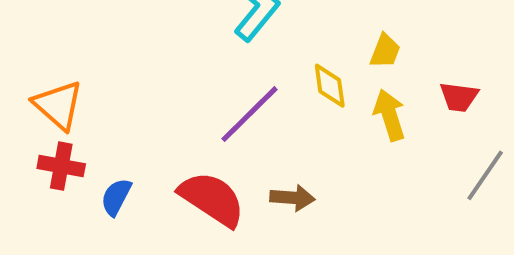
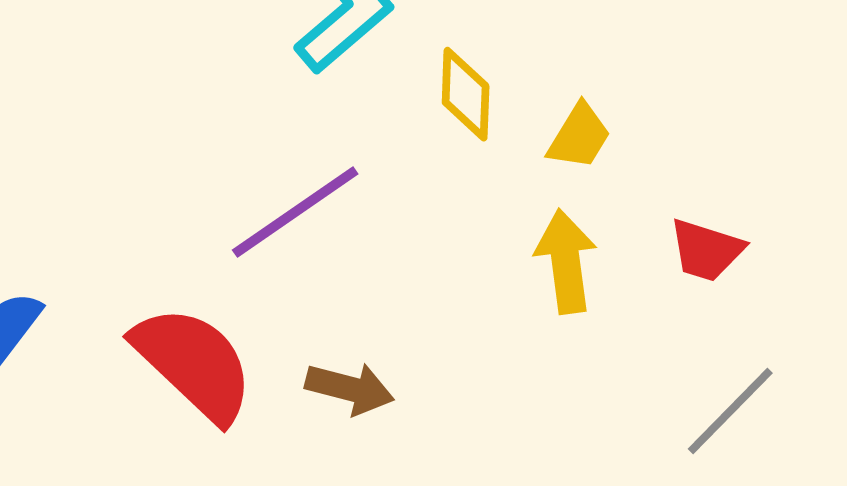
yellow diamond: (330, 86) -> (466, 94), moved

